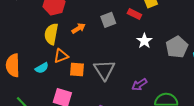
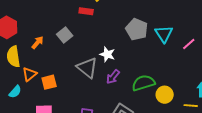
gray square: (108, 20) -> (65, 35), moved
white star: (144, 41) -> (107, 54), moved
gray triangle: (104, 70) -> (87, 68), moved

